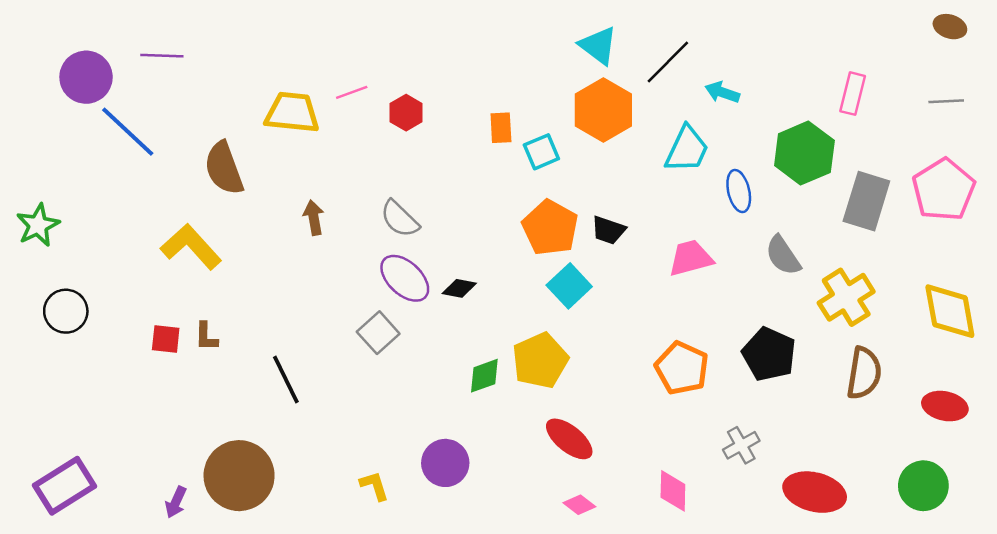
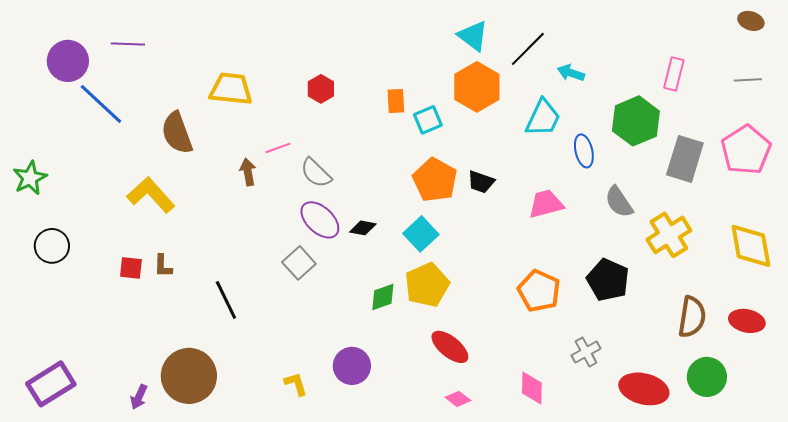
pink line: (352, 92) -> (278, 148), moved
cyan square: (569, 286) -> (421, 234), moved
brown semicircle: (864, 373) -> (692, 317), moved
green circle: (923, 486) -> (707, 377), moved

